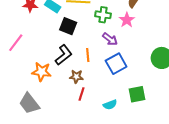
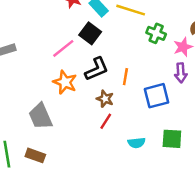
black square: (68, 26) -> (90, 33), moved
purple arrow: (110, 39) -> (181, 73), moved, turned 35
pink line: (16, 43) -> (63, 48), moved

